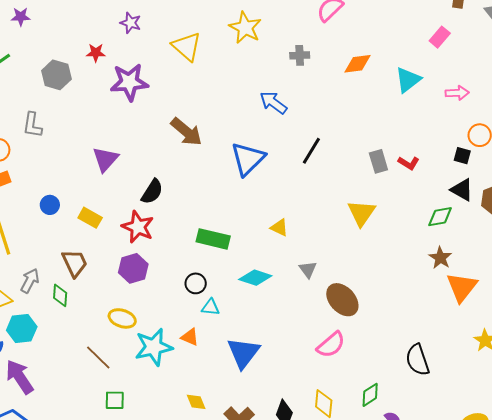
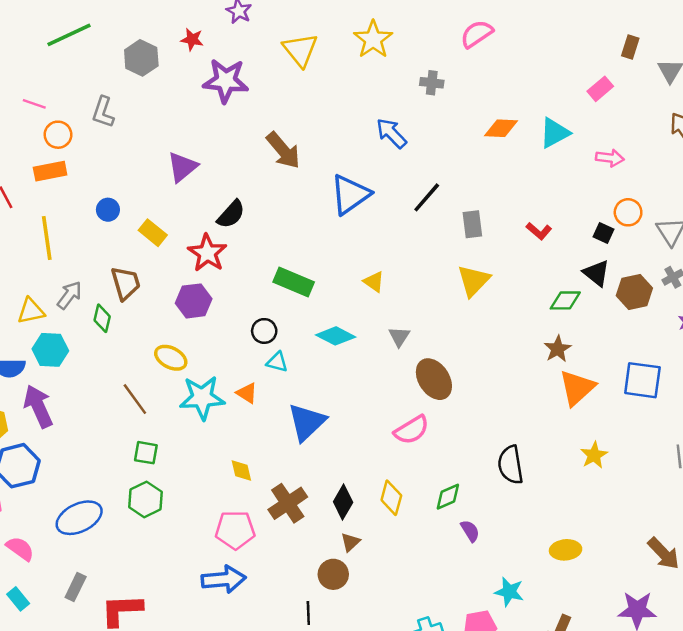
orange diamond: (358, 64) -> (501, 128), moved
gray rectangle: (378, 161) -> (472, 224), moved

